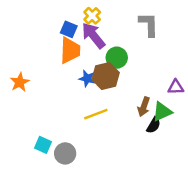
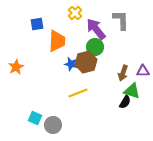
blue square: (69, 29) -> (37, 24), moved, turned -32
purple arrow: (93, 36) -> (96, 29), moved
brown arrow: (144, 107) -> (123, 73), moved
green triangle: (162, 112) -> (132, 91), turned 42

